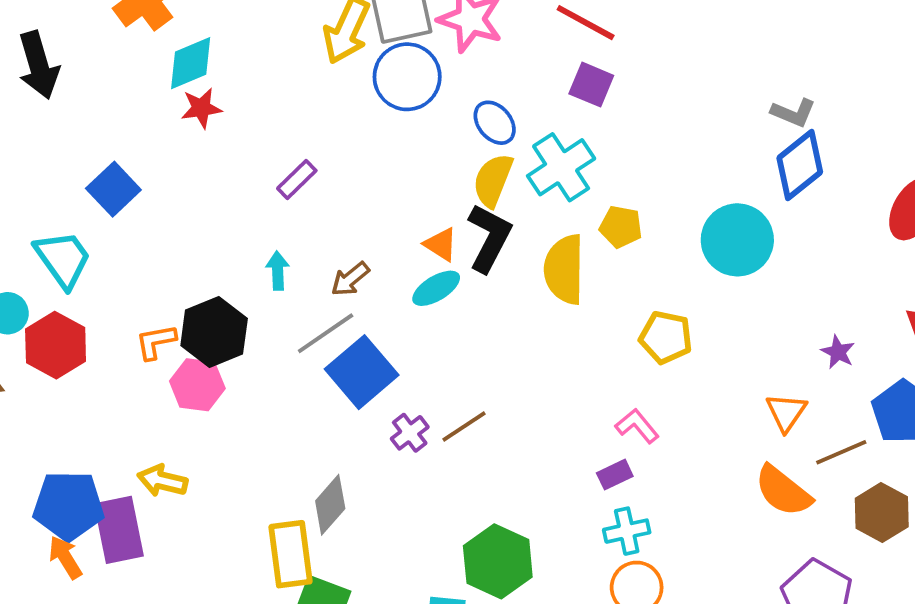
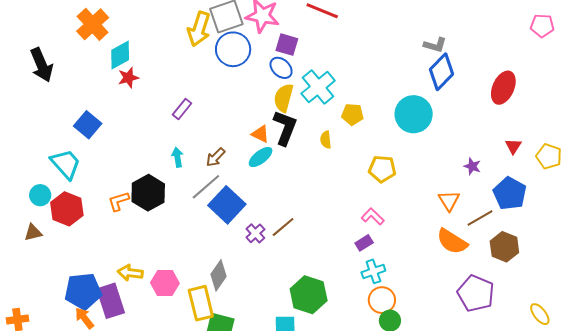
purple square: (591, 85) -> (287, 45), moved
yellow semicircle: (564, 269) -> (326, 140), size x0.5
pink hexagon: (197, 385) -> (165, 283), moved

